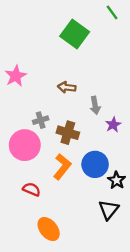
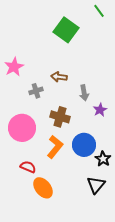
gray cross: (41, 120) -> (36, 91), moved
orange ellipse: (49, 229) -> (43, 188), moved

